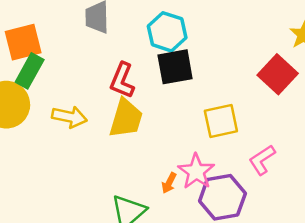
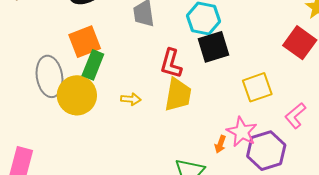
yellow arrow: (69, 117) -> (131, 99), size x0.7

